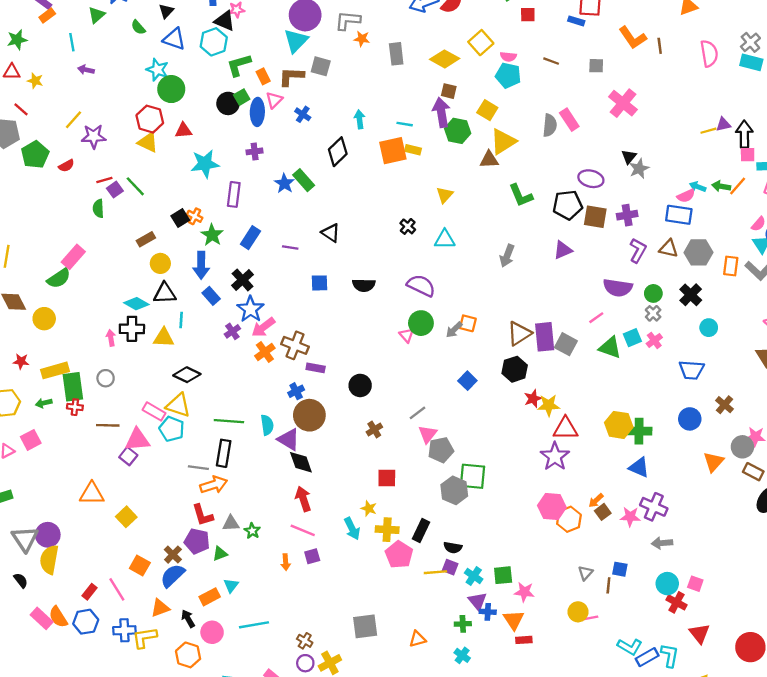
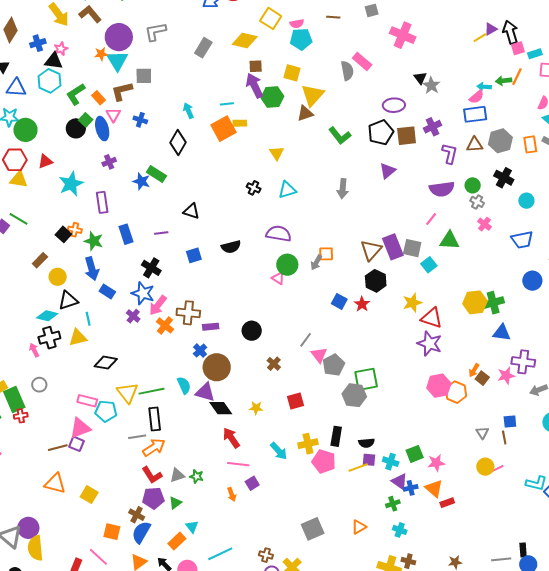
orange star: (362, 39) -> (101, 54), moved
gray rectangle: (396, 54) -> (203, 48), turned 54
blue rectangle: (250, 238) -> (126, 234), turned -36
black cross: (243, 280) -> (151, 268), moved
cyan square: (632, 338) -> (429, 265), moved
red star: (533, 399) -> (362, 304), moved
yellow triangle: (178, 405) -> (127, 393), moved, turned 50
brown line: (108, 425) -> (58, 448), moved
red triangle: (565, 429) -> (432, 318), turned 35
orange triangle: (92, 494) -> (55, 483), turned 30
yellow star: (369, 508) -> (256, 408), moved

